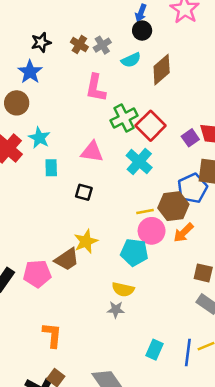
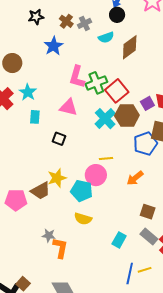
blue star: (30, 72) -> (53, 46), moved
pink L-shape: (96, 88) -> (77, 77), moved
brown hexagon: (173, 206) -> (127, 115), moved
pink circle: (152, 231) -> (96, 175), moved
cyan pentagon: (134, 252) -> (82, 191), moved
gray star: (116, 309) -> (49, 235), moved
orange L-shape: (52, 335) -> (60, 248), moved
cyan rectangle: (154, 350) -> (119, 240), moved

